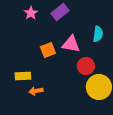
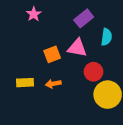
purple rectangle: (60, 12) -> (84, 18), moved
orange arrow: (36, 91) -> (53, 84), moved

